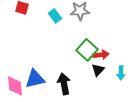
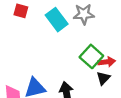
cyan rectangle: (55, 16) -> (57, 20), size x1.5

